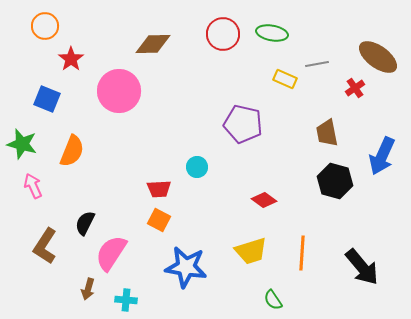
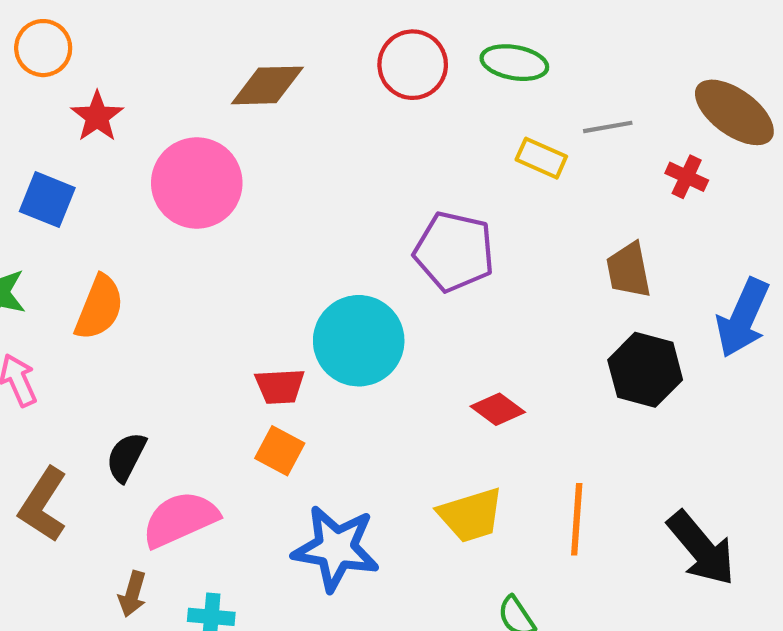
red cross: (355, 88) -> (687, 177), turned -30
cyan circle: (197, 167) -> (359, 341), size x2.0
pink semicircle: (111, 253) -> (180, 519), turned 33

